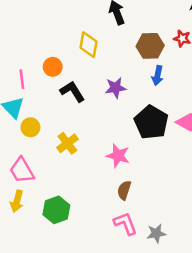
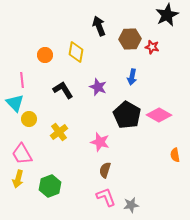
brown hexagon: (150, 46) -> (130, 39), moved
orange circle: (53, 67) -> (45, 55), moved
purple star: (116, 88) -> (98, 87), turned 30

